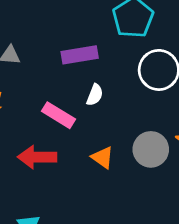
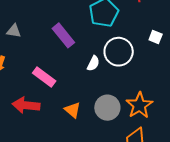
purple rectangle: (80, 55) -> (63, 35), turned 55
white semicircle: (95, 95) -> (93, 63), moved

